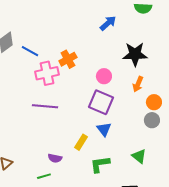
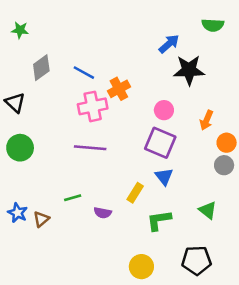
blue line: (30, 51) -> (84, 73), moved
black star: (135, 54) -> (189, 70), moved
green line: (44, 176) -> (73, 198), moved

